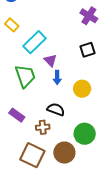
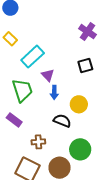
black semicircle: (56, 109) -> (62, 121), moved
purple rectangle: (17, 115) -> (14, 120), moved

